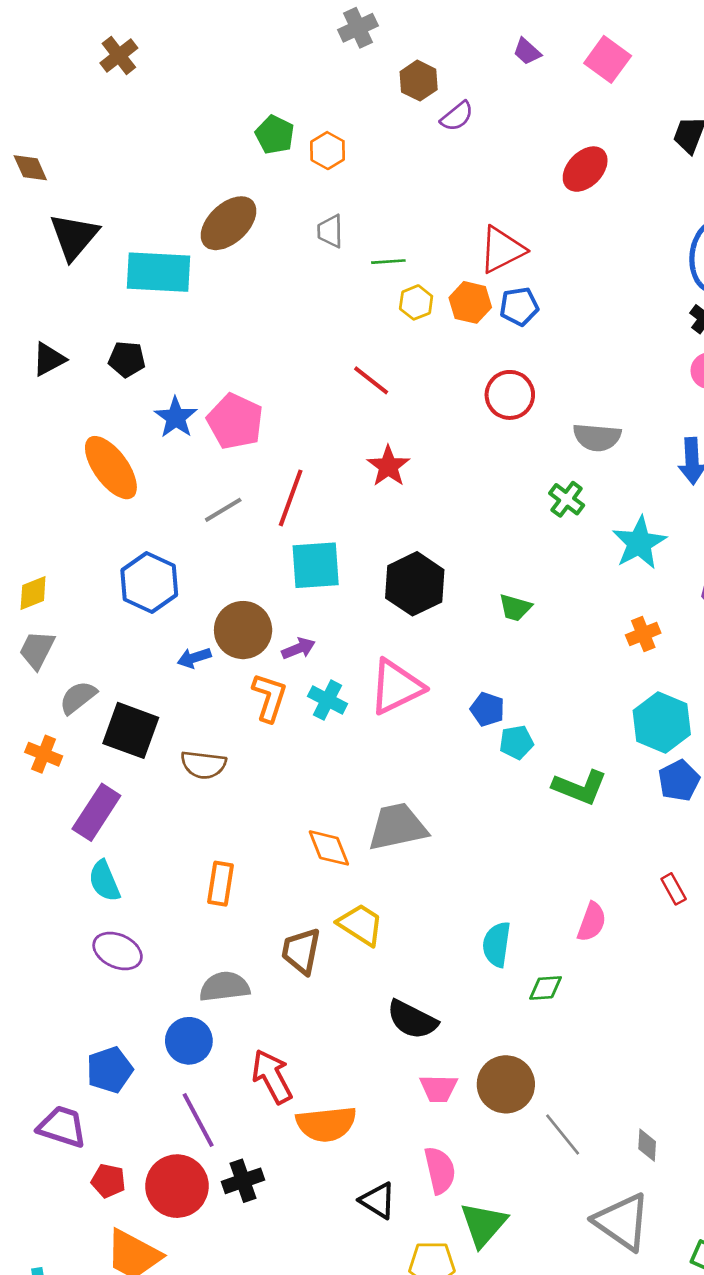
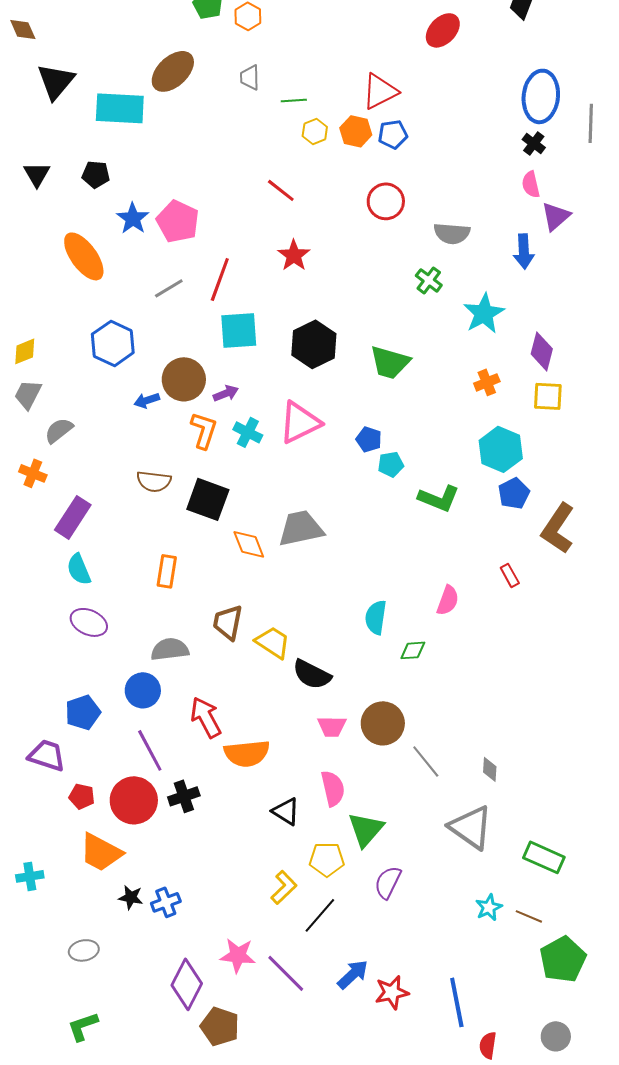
black triangle: (49, 359) -> (37, 174), turned -32
green trapezoid: (515, 608) -> (390, 362), size x1.6
black square: (131, 730) -> (208, 499), moved
yellow trapezoid: (361, 925) -> (273, 642), moved

